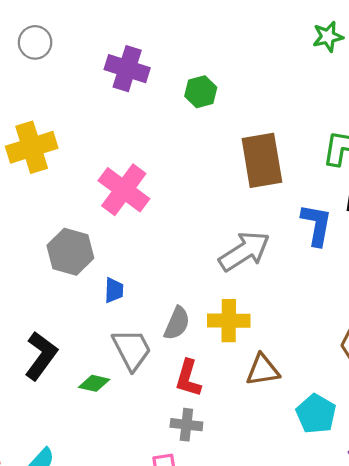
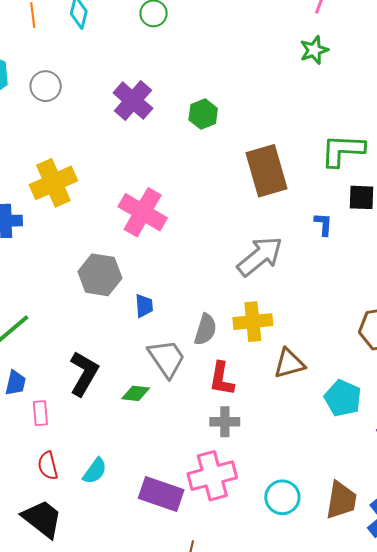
purple cross: (127, 69) -> (133, 101), turned 30
blue L-shape: (317, 225) -> (323, 224), size x0.6

